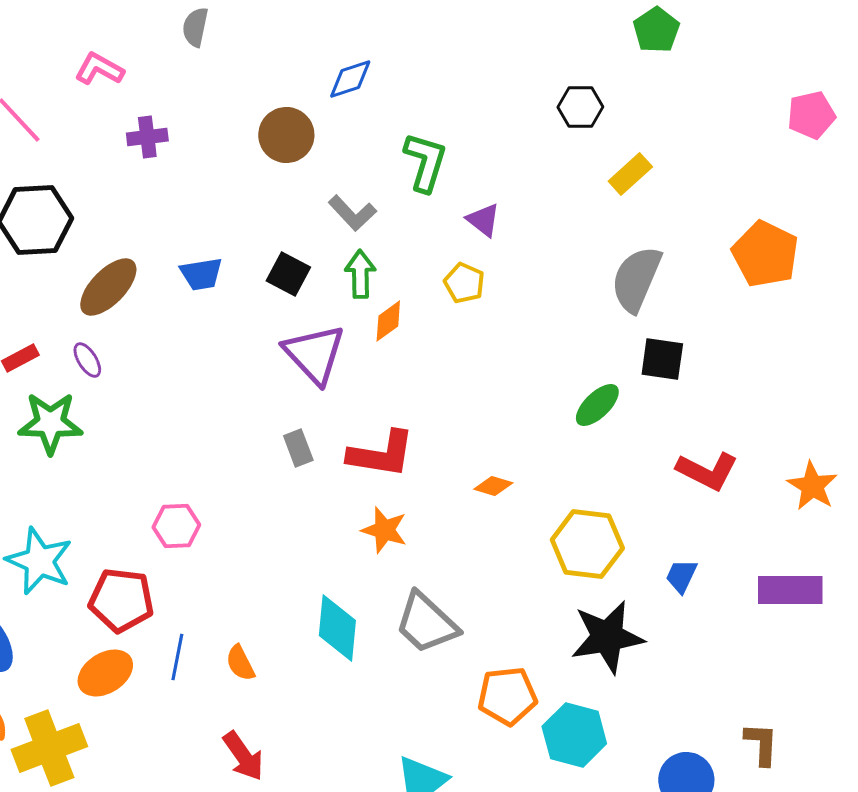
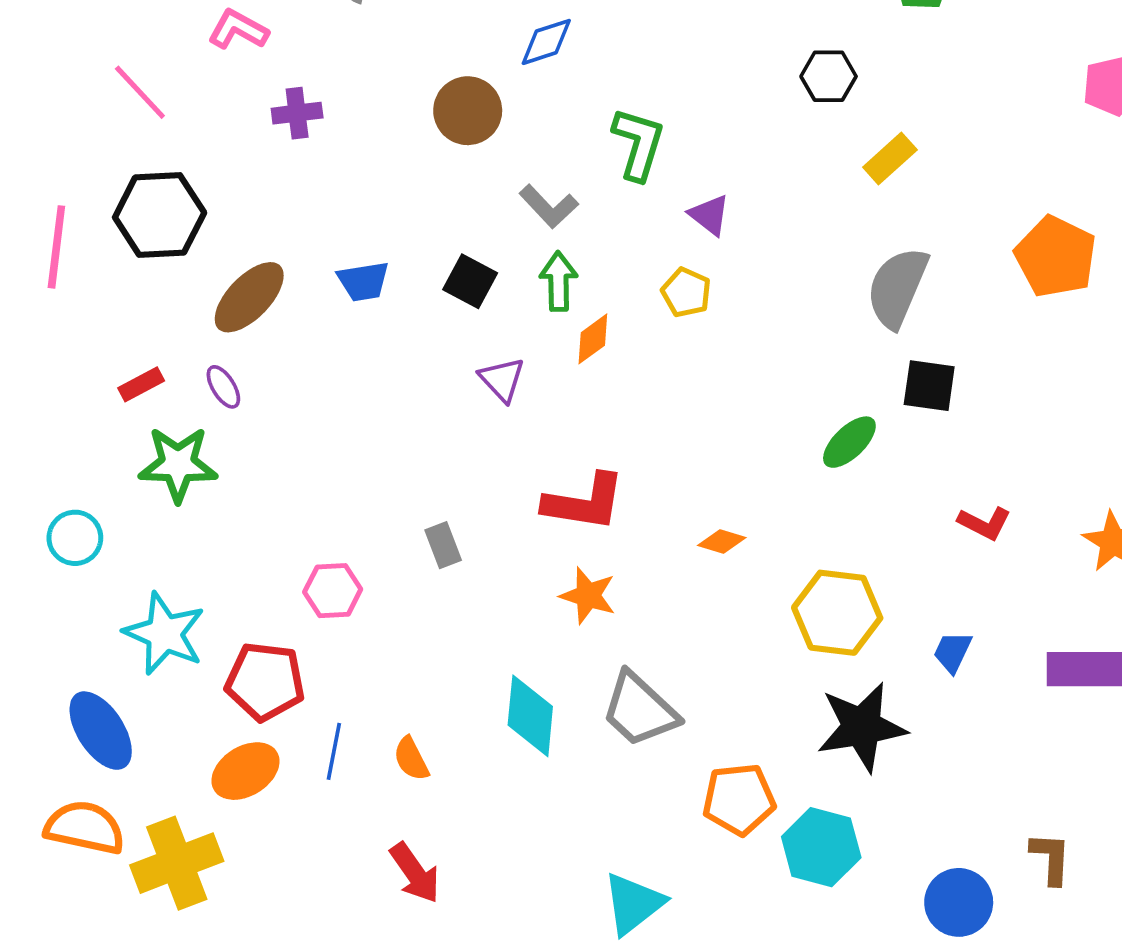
purple triangle: (314, 354) -> (502, 379), size x0.6
gray rectangle: (298, 448) -> (443, 545), moved
red L-shape: (707, 471) -> (984, 523), size x0.7

